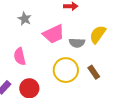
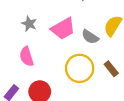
gray star: (25, 19) -> (29, 24), moved
gray semicircle: (77, 43) -> (90, 37), turned 35

